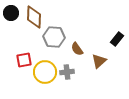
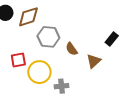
brown diamond: (34, 17) -> (28, 17), turned 70
gray cross: (67, 72) -> (62, 86), moved

